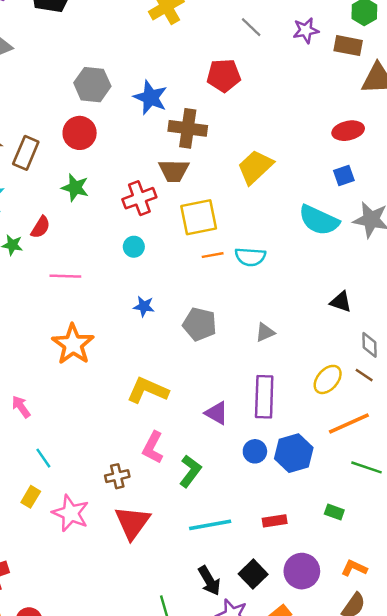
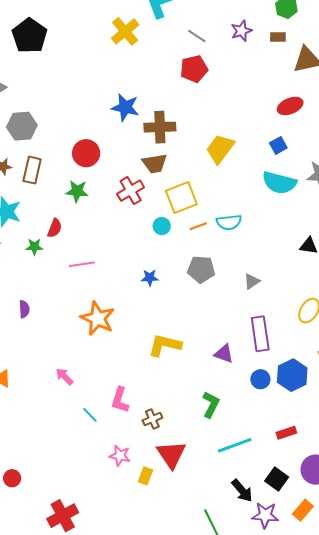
brown rectangle: (348, 46) -> (278, 37), size x0.7
red pentagon: (224, 75) -> (194, 69), moved
gray hexagon: (92, 85) -> (22, 126), moved
red circle: (80, 133) -> (86, 153), moved
blue square: (344, 176) -> (278, 145), moved
cyan circle: (134, 247) -> (162, 226), moved
gray pentagon: (200, 324) -> (201, 269), moved
pink L-shape: (153, 447) -> (120, 400), moved
yellow rectangle: (31, 497) -> (145, 476), moved
pink star: (71, 513) -> (120, 456), size x0.7

